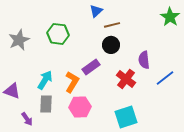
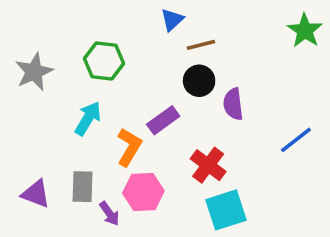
purple semicircle: (144, 60) -> (233, 104), moved
red cross: (126, 79) -> (208, 165), moved
cyan arrow: (45, 80) -> (88, 118), moved
purple triangle: (12, 91) -> (36, 194), moved
purple arrow: (27, 119) -> (109, 214), moved

